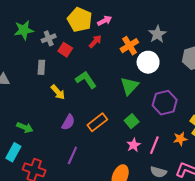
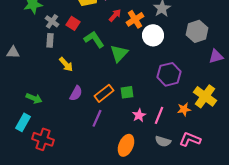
gray cross: (49, 38) -> (52, 21), moved, turned -32
red arrow: (95, 41) -> (115, 15), moved
green L-shape: (86, 80) -> (94, 39), moved
green triangle: (129, 86) -> (119, 53), moved
green square: (132, 121) -> (127, 92), moved, turned 32
purple line: (72, 155) -> (97, 118), moved

